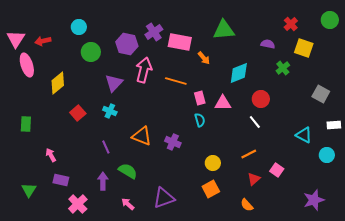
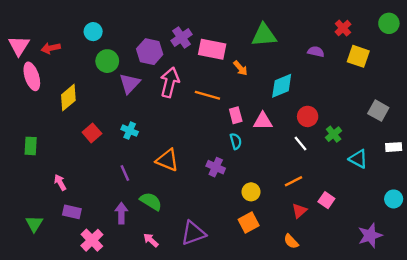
green cross: (283, 68) -> (334, 134), moved
purple triangle: (114, 83) -> (130, 83), moved
purple cross: (173, 142) -> (216, 167), moved
cyan circle: (327, 155) -> (394, 199), moved

